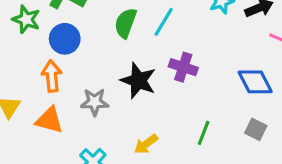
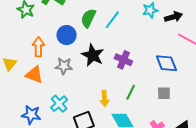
blue circle: (65, 39) -> (67, 35), moved
purple cross: (183, 67) -> (123, 60), moved
gray square: (256, 129) -> (164, 93), turned -32
yellow arrow: (146, 144) -> (104, 98), moved, turned -63

